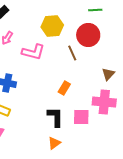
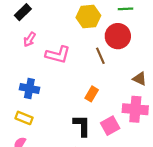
yellow hexagon: (52, 26) -> (88, 16), moved
brown triangle: (108, 74) -> (140, 79), turned -48
pink square: (81, 117) -> (110, 126), turned -30

